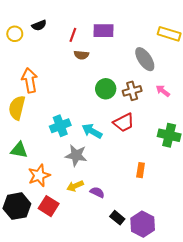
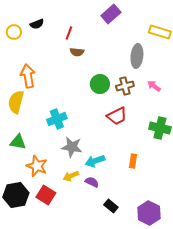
purple rectangle: (104, 31) -> (111, 14), moved, turned -42
gray ellipse: (145, 59) -> (137, 56), turned 40
cyan arrow: (92, 131) -> (95, 161), moved, turned -48
orange star: (39, 175) -> (37, 166), turned -30
purple hexagon: (143, 224) -> (149, 213), moved

